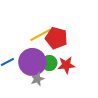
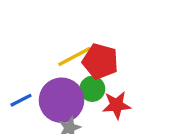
green circle: (49, 63) -> (92, 89), moved

